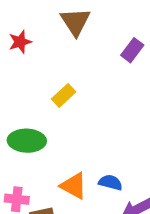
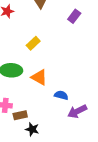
orange triangle: (74, 186) -> (39, 77), moved

